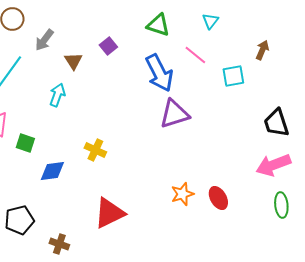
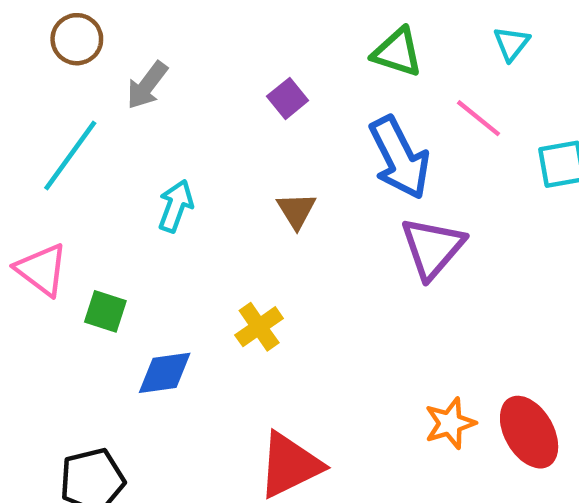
brown triangle: (73, 61) -> (296, 210), moved
purple triangle: (174, 114) -> (432, 248), turned -32
yellow cross: (95, 150) -> (259, 327), turned 30
red ellipse: (218, 198) -> (529, 432), size x1.4

